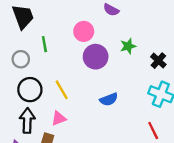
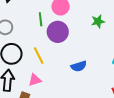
green line: (44, 44) -> (41, 19), moved
purple circle: (96, 57) -> (58, 32), moved

